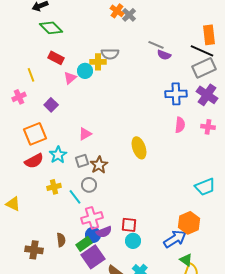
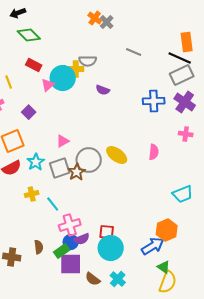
purple semicircle: (164, 55) -> (103, 90), moved
cyan circle: (85, 71) -> (63, 78), size x1.6
pink semicircle: (180, 125) -> (154, 152), moved
yellow ellipse: (139, 148) -> (117, 155), turned -35
gray square: (82, 161) -> (60, 168), size x1.5
gray circle: (89, 185) -> (89, 160), moved, size x1.6
cyan circle: (133, 241) -> (111, 248), size x1.6
purple square: (93, 257) -> (71, 264), turned 35

